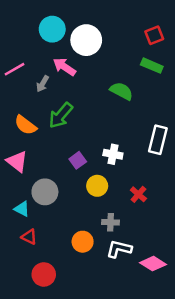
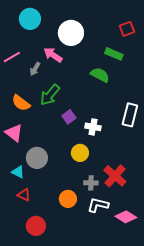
cyan circle: (52, 29) -> (30, 19), moved
green rectangle: (152, 66) -> (114, 54), moved
purple square: (78, 160) -> (69, 117), moved
red cross: (138, 194) -> (115, 176), moved, size x1.6

